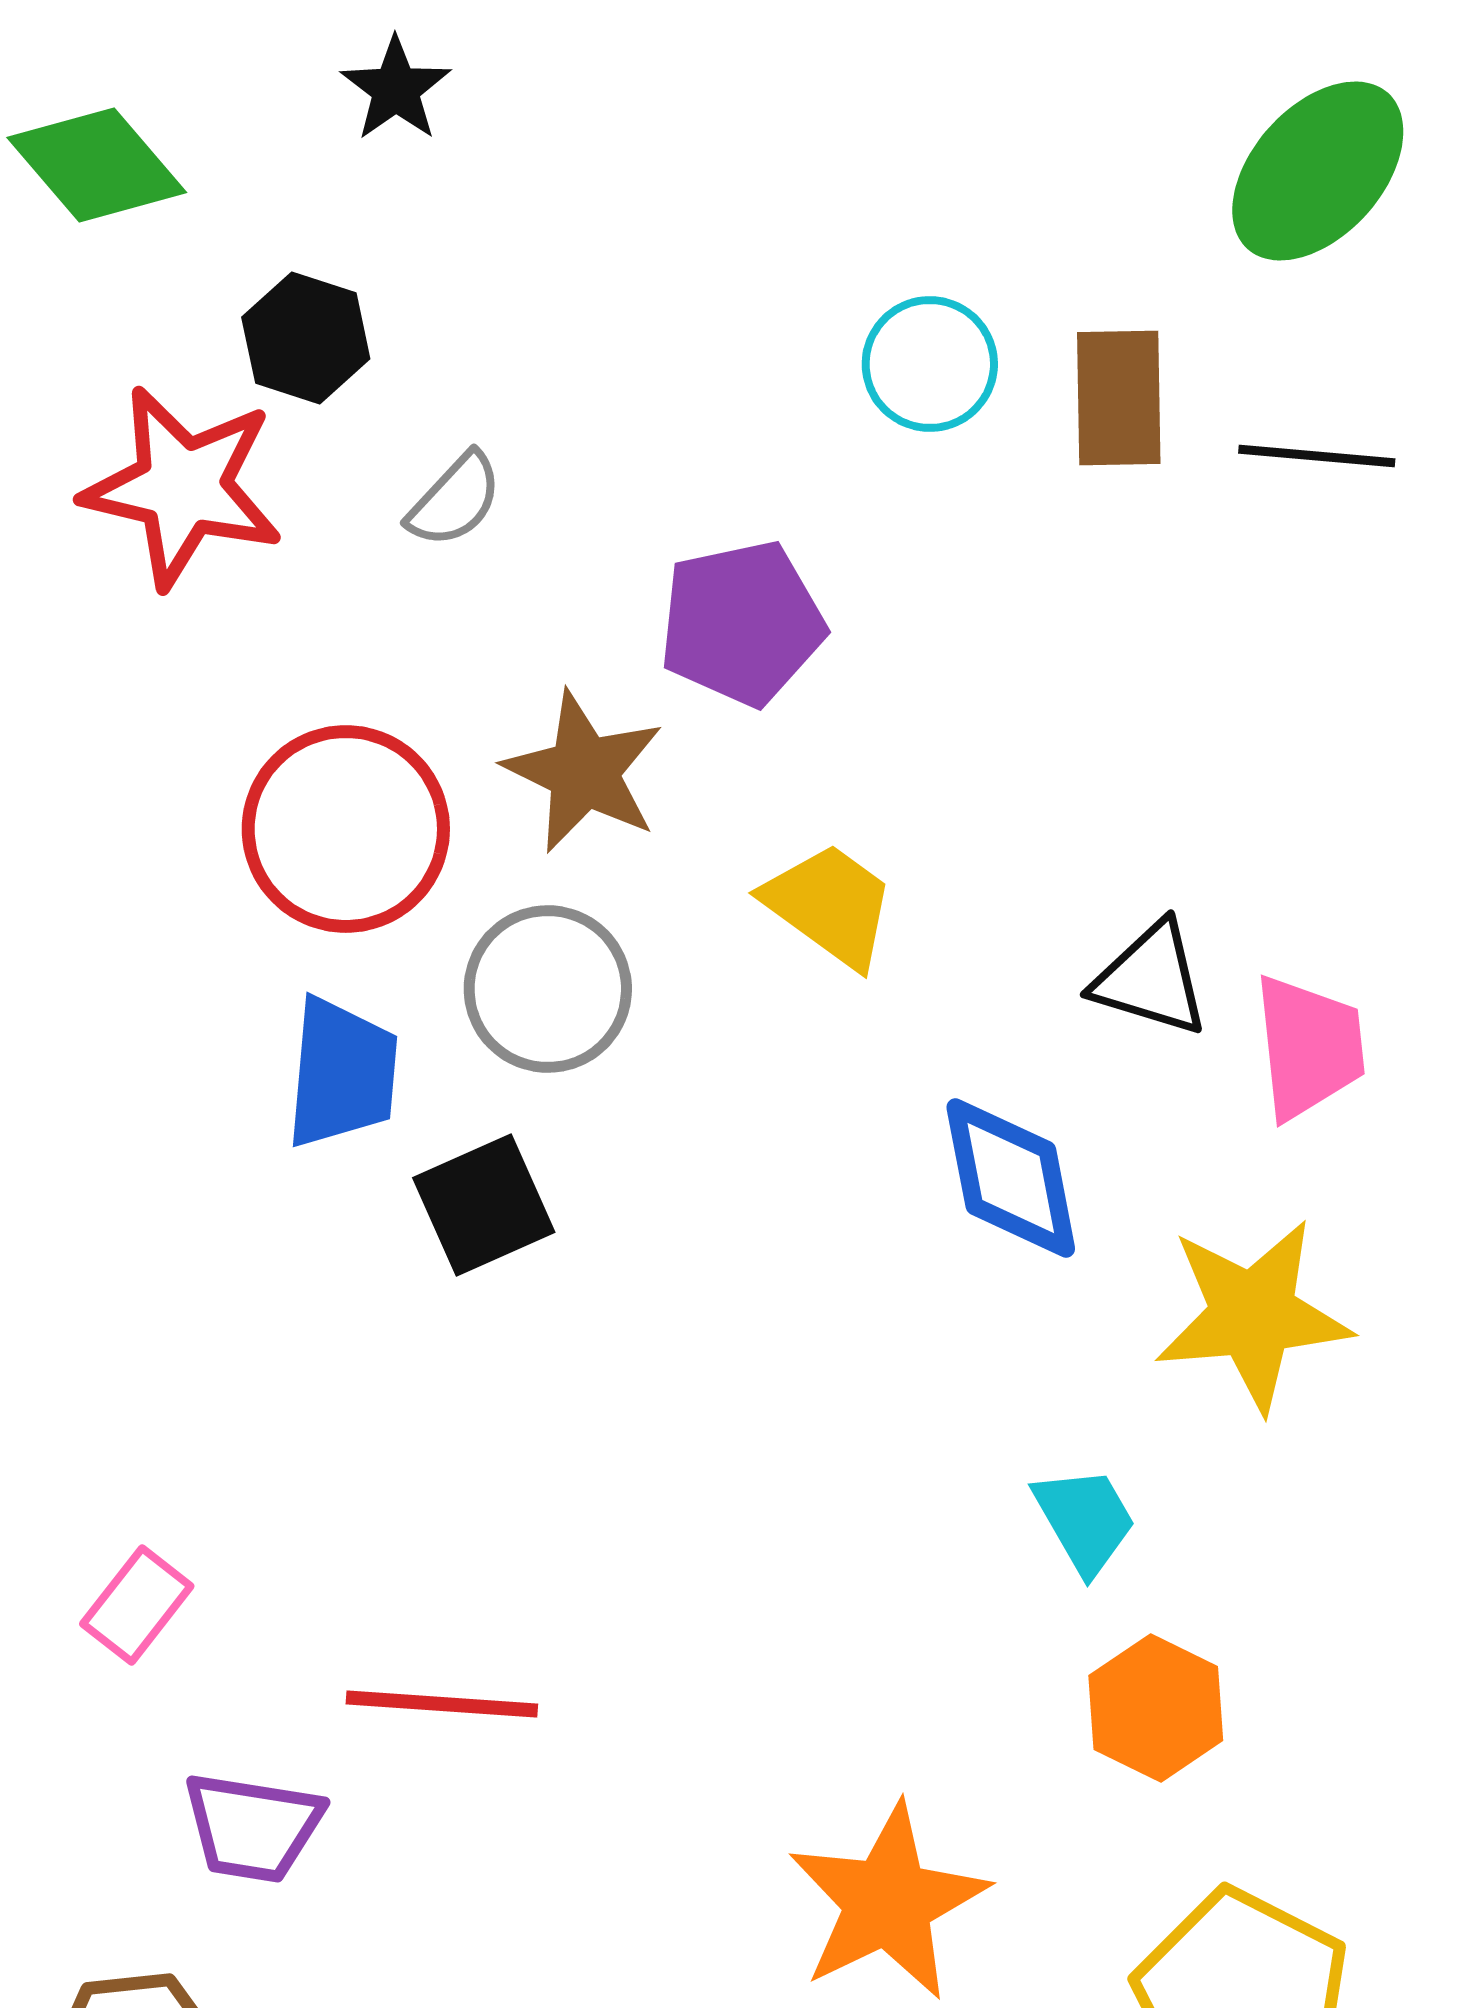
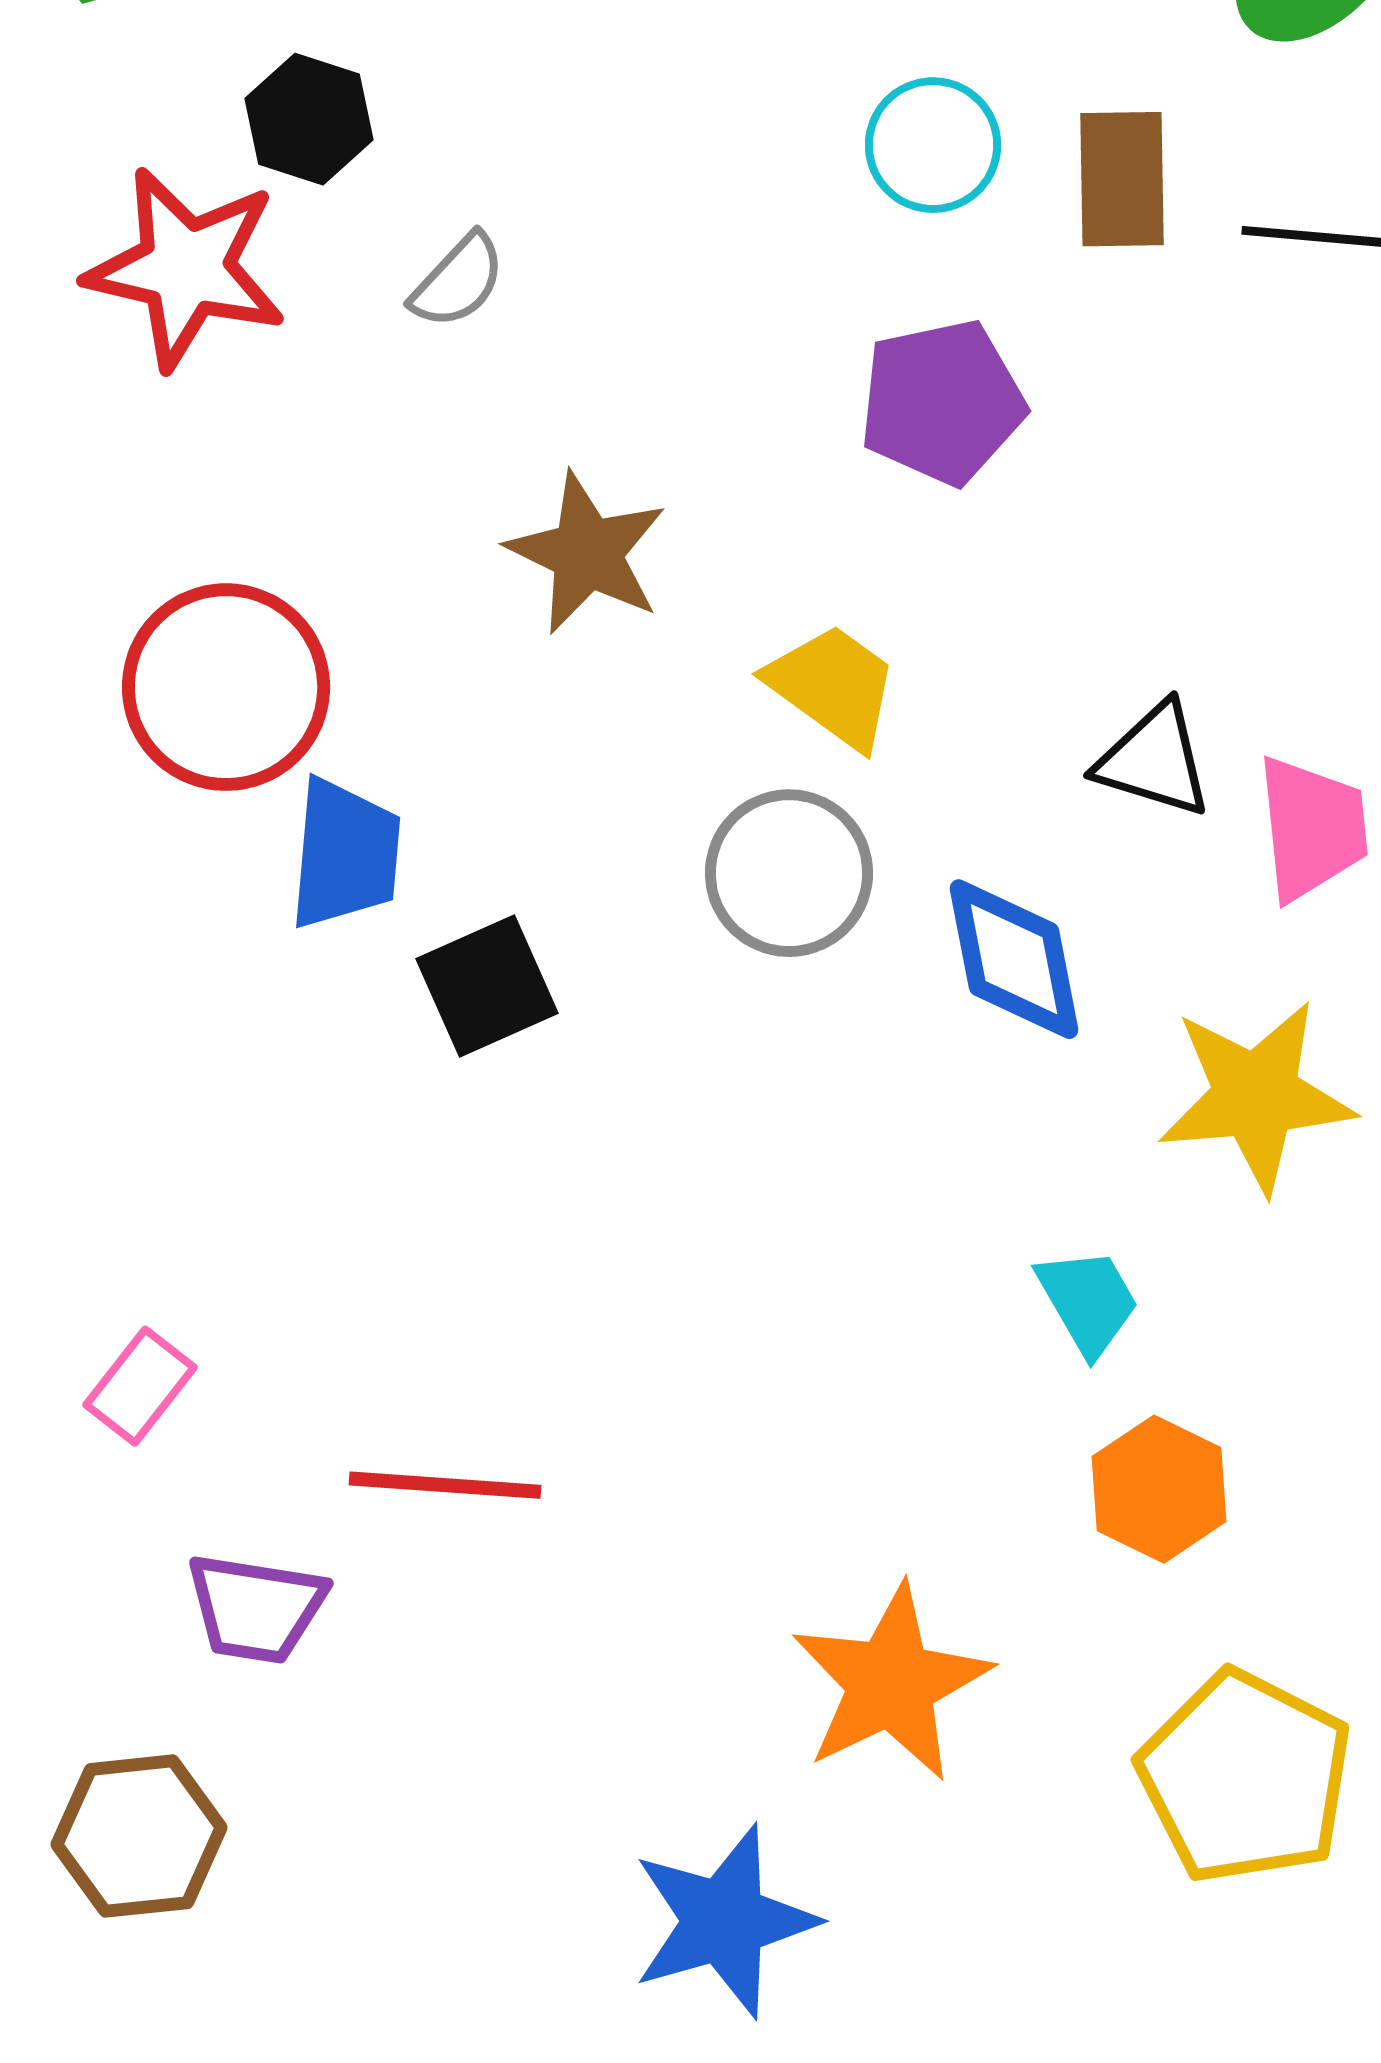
purple pentagon: (742, 623) -> (942, 402), moved
red circle: (346, 829) -> (226, 687), moved
gray circle: (548, 989) -> (789, 873), moved

